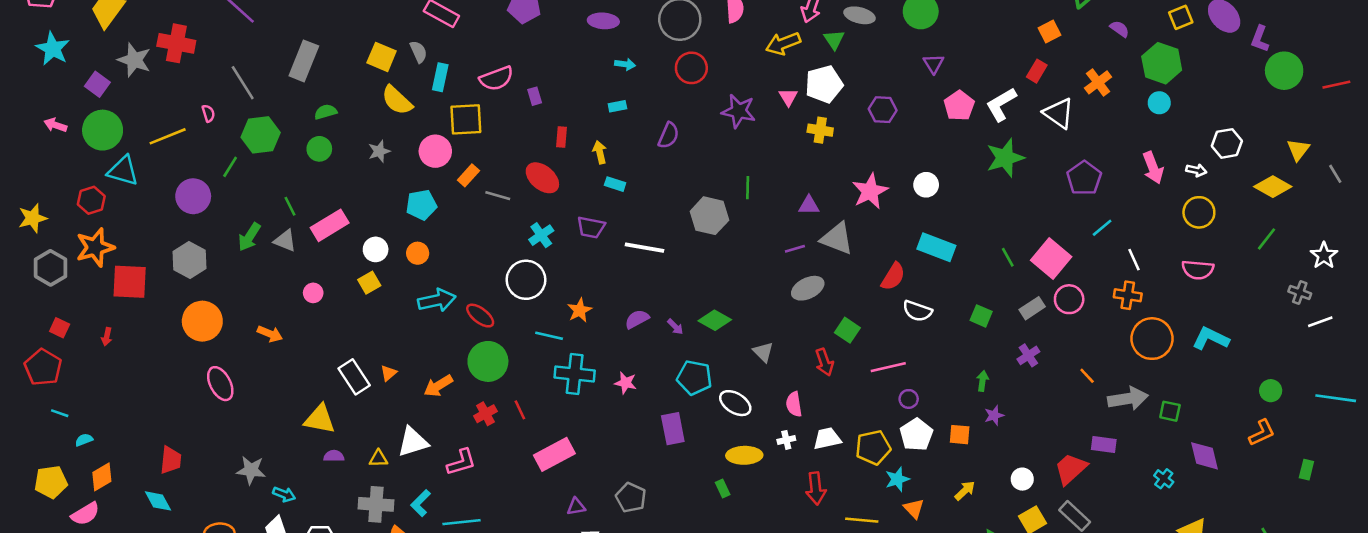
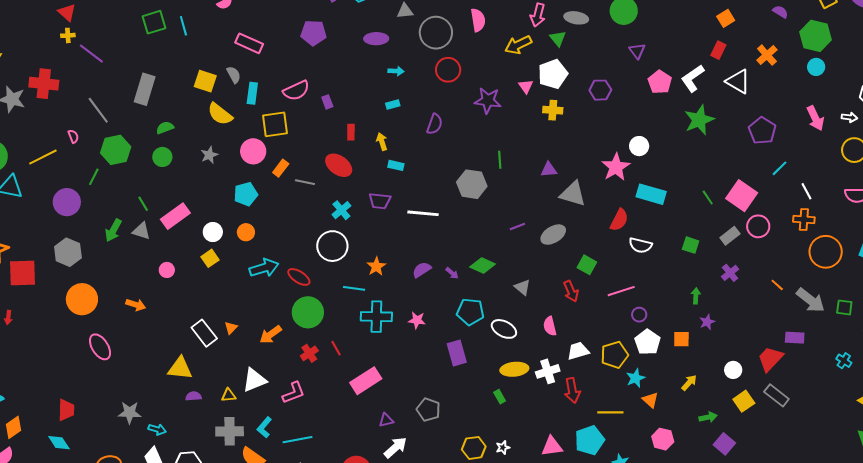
pink star: (870, 191) -> (616, 167), moved
purple line: (795, 249) -> (517, 226), moved
gray arrow: (1128, 399) -> (811, 300), turned 52
white cross: (786, 440) -> (548, 371), moved, size x1.6

